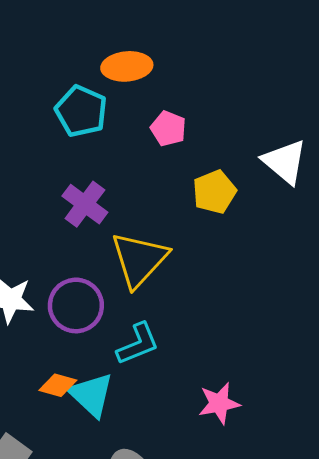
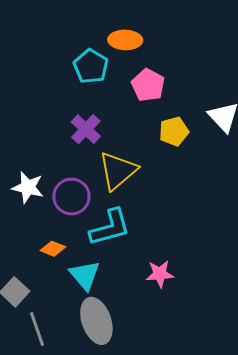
pink pentagon: (168, 129) -> (148, 85), size x1.4
cyan L-shape: (138, 344) -> (110, 227), size x1.4
cyan triangle: (91, 395) -> (85, 275), moved

